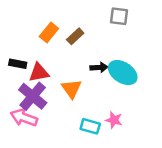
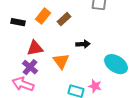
black rectangle: (18, 64) -> (18, 22), moved
cyan ellipse: (123, 73) -> (116, 64), moved
purple cross: (33, 96) -> (30, 67), size x0.7

